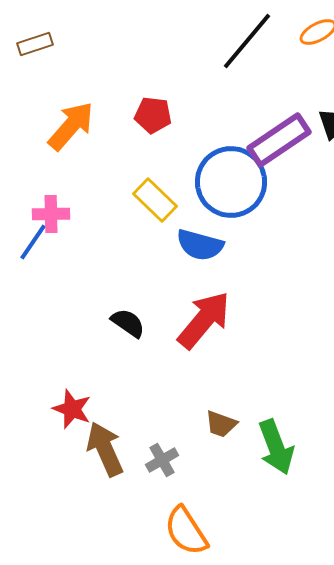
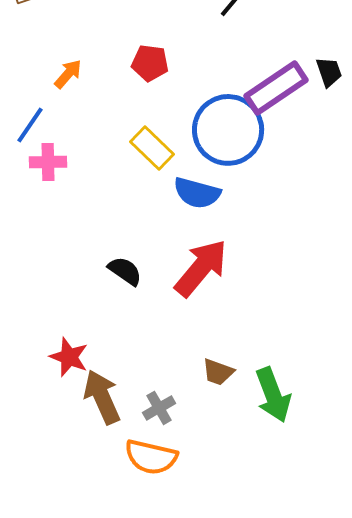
orange arrow: (71, 126) -> (68, 74), size x0.6
blue line: (33, 242) -> (30, 125), moved
orange semicircle: (186, 531) -> (151, 457), moved, turned -44

